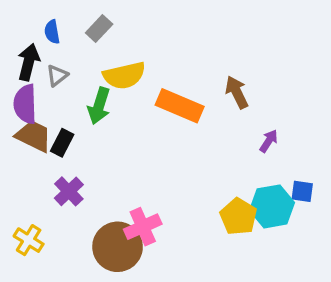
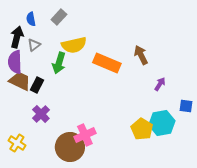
blue square: (302, 191) -> (186, 106), moved

